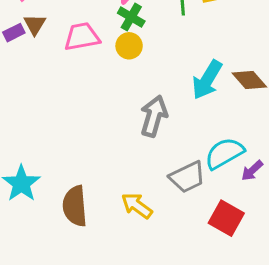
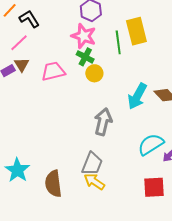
yellow circle: (129, 46) -> (94, 73), moved
gray trapezoid: (187, 177) -> (92, 164), moved, turned -40
red square: (226, 218) -> (154, 187), turned -30

